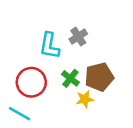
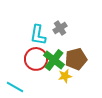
green cross: (70, 78) -> (54, 60), size x1.5
red circle: (31, 82) -> (36, 59), moved

